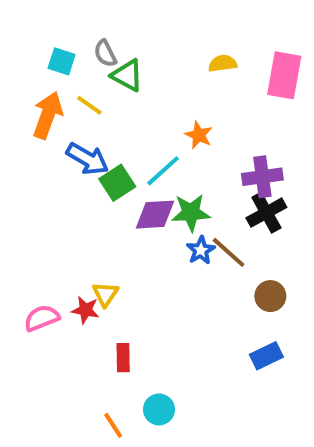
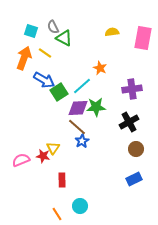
black cross: (266, 213) -> (129, 122), moved
blue star: (201, 250) -> (82, 141), moved
brown line: (229, 252) -> (77, 127), moved

